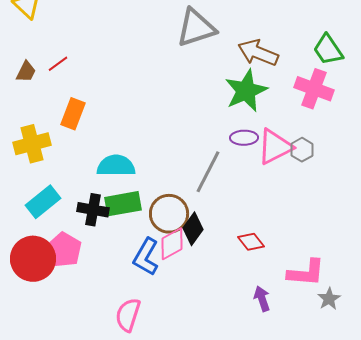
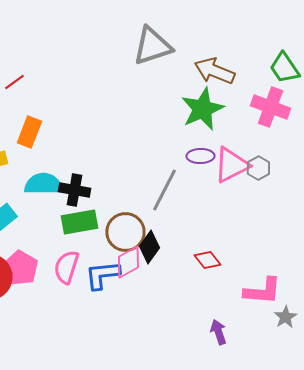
cyan semicircle: (116, 166) -> (43, 184), moved
black cross: (93, 210) -> (74, 190), moved
blue L-shape: (146, 257) -> (102, 275), turned 54
purple arrow: (262, 299) -> (218, 332), moved
pink semicircle: (128, 315) -> (66, 267), moved

